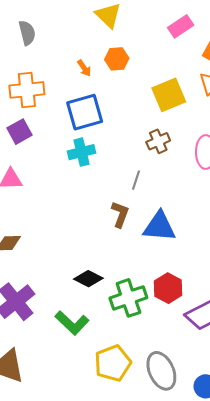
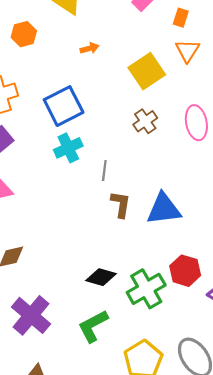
orange hexagon: (117, 59) -> (24, 34), moved
orange arrow: (84, 68) -> (89, 48), moved, turned -60
gray line: (136, 180) -> (104, 170), moved
green L-shape: (72, 323) -> (93, 326), turned 120

